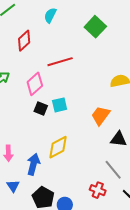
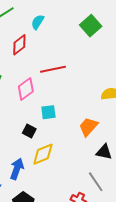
cyan semicircle: (50, 15) -> (38, 22), moved
green square: (95, 27) -> (91, 26), moved
black square: (41, 108) -> (29, 131), moved

